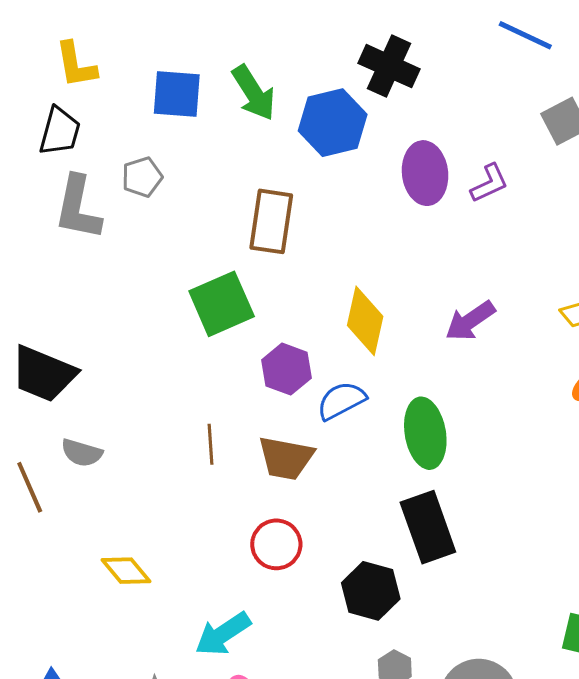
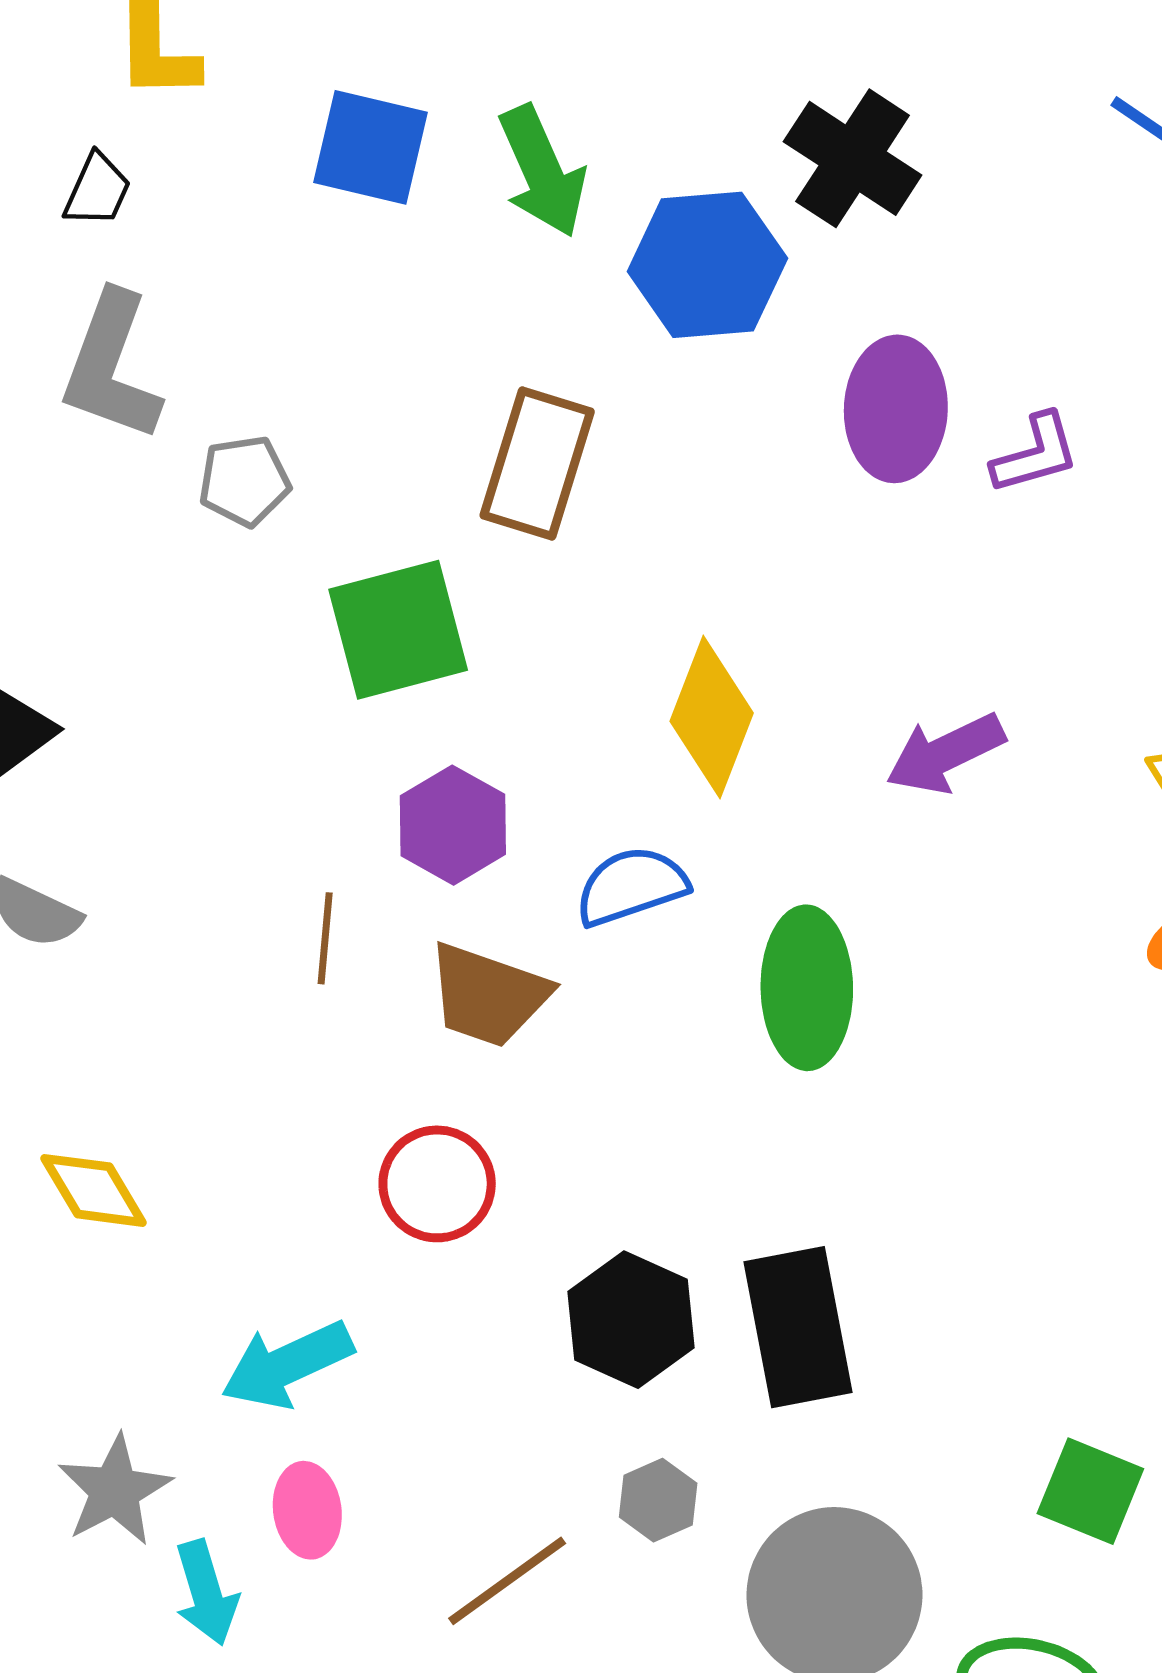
black trapezoid: (60, 131) -> (97, 190), size x0.7
gray pentagon: (142, 177) -> (244, 481), moved
purple hexagon: (286, 369) -> (453, 825), moved
black rectangle: (428, 527) -> (798, 1327), moved

